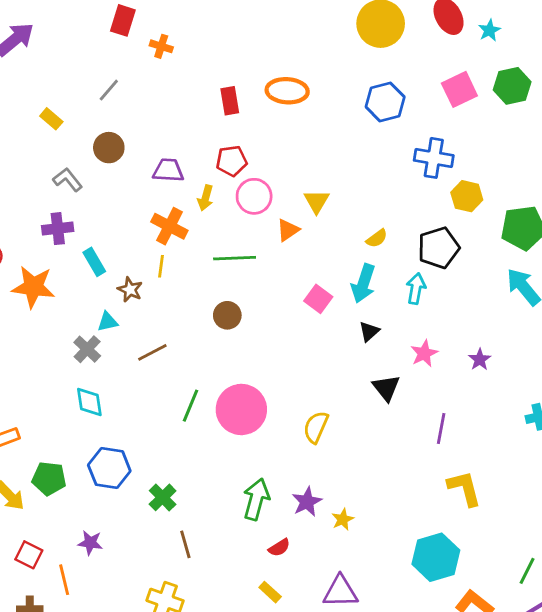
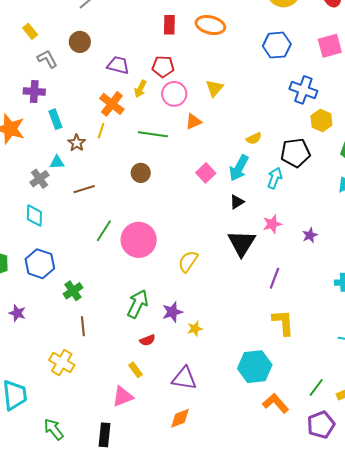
yellow rectangle: (51, 119) -> (30, 31), moved
yellow triangle: (317, 201) -> (214, 88), moved
black triangle: (386, 388) -> (242, 243), size x1.4

